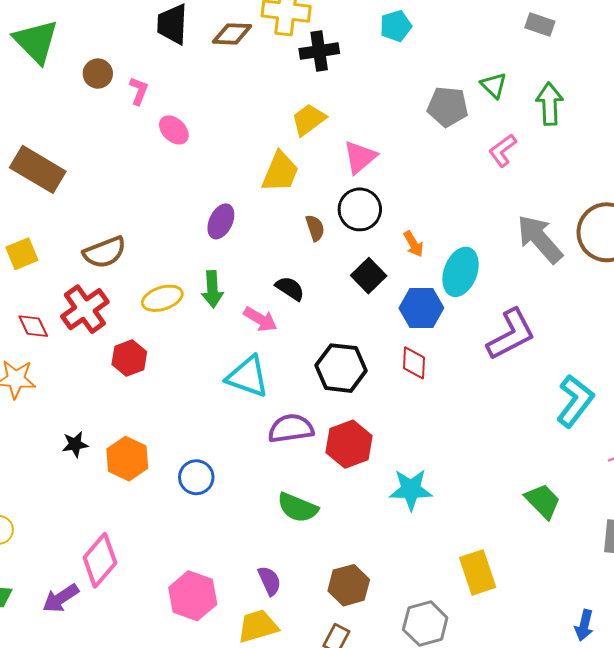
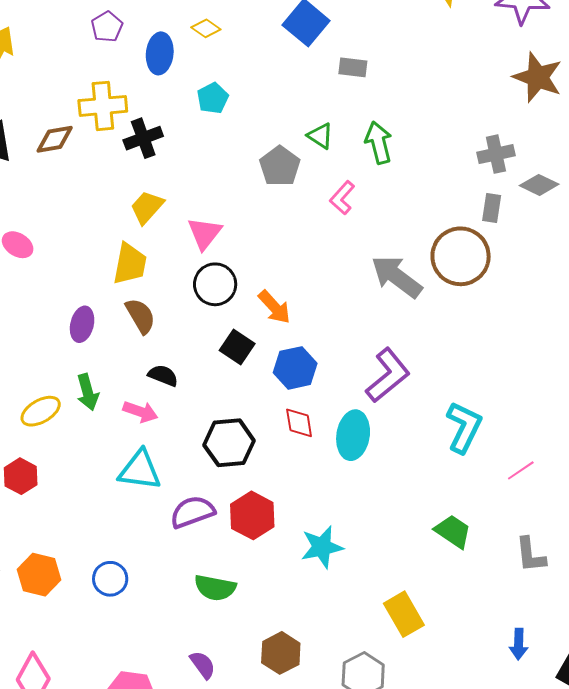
gray pentagon: (448, 107) -> (280, 166), turned -30
brown semicircle: (315, 228) -> (140, 316), moved, size x1.4
orange arrow: (413, 244) -> (274, 307), size x1.4
cyan ellipse: (461, 272) -> (353, 435), moved

